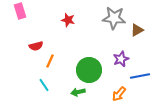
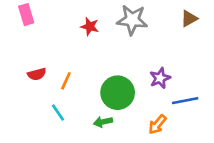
gray star: (114, 18) -> (132, 20), moved
brown triangle: (137, 30) -> (189, 19), moved
red semicircle: (36, 46) -> (37, 74), moved

